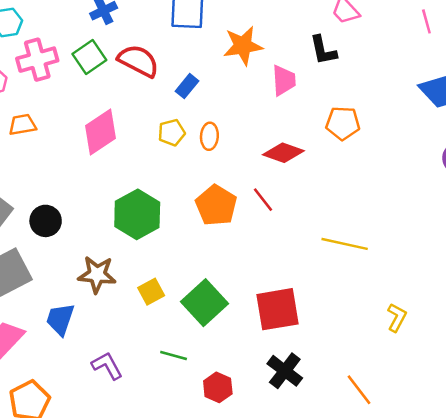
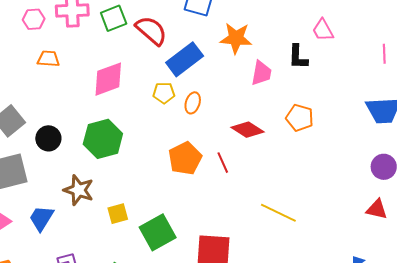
blue rectangle: (187, 86) -> (185, 59), size x1.8
green hexagon: (137, 214) -> (103, 139), moved

